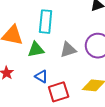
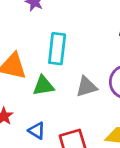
blue triangle: (41, 76) -> (37, 131), moved

